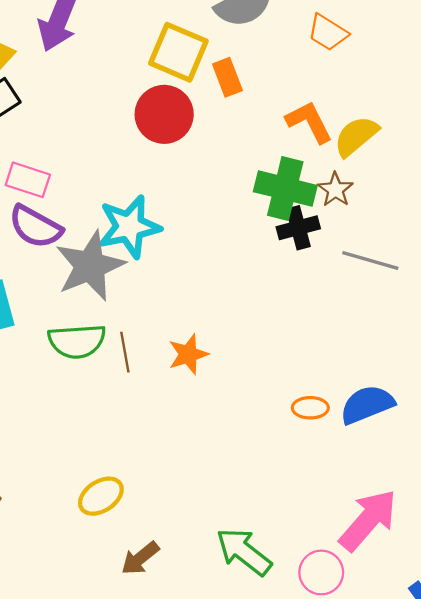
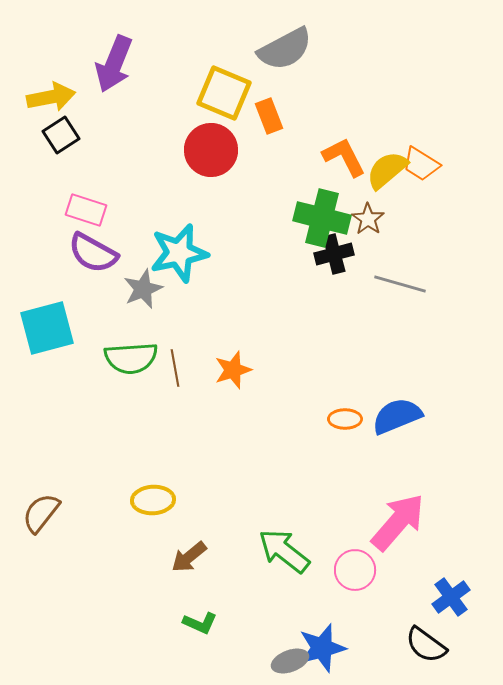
orange trapezoid: (328, 33) -> (421, 164), moved
gray star: (90, 266) -> (143, 289), size x0.6
yellow ellipse: (101, 496) -> (153, 500), turned 30

